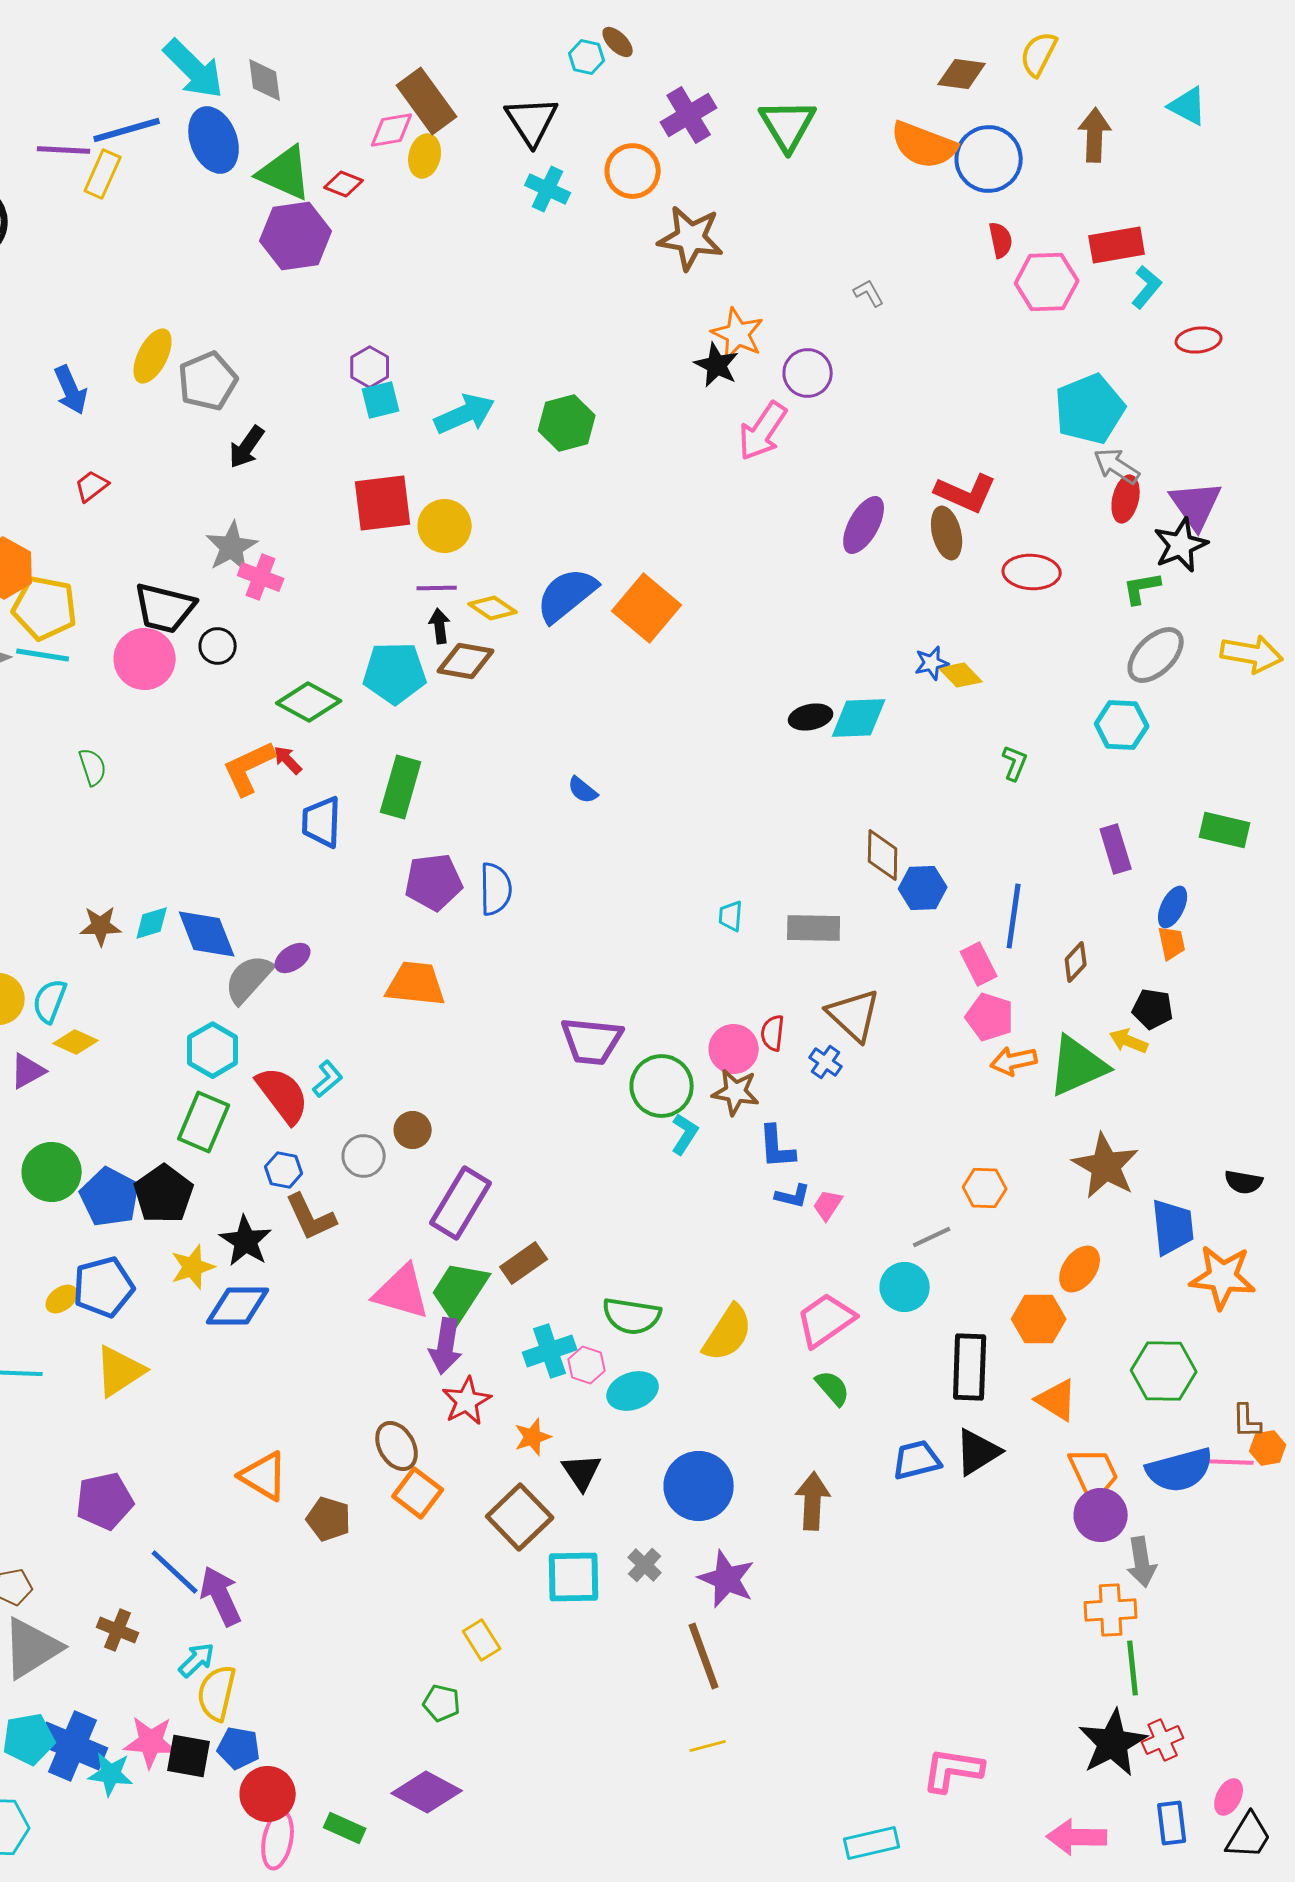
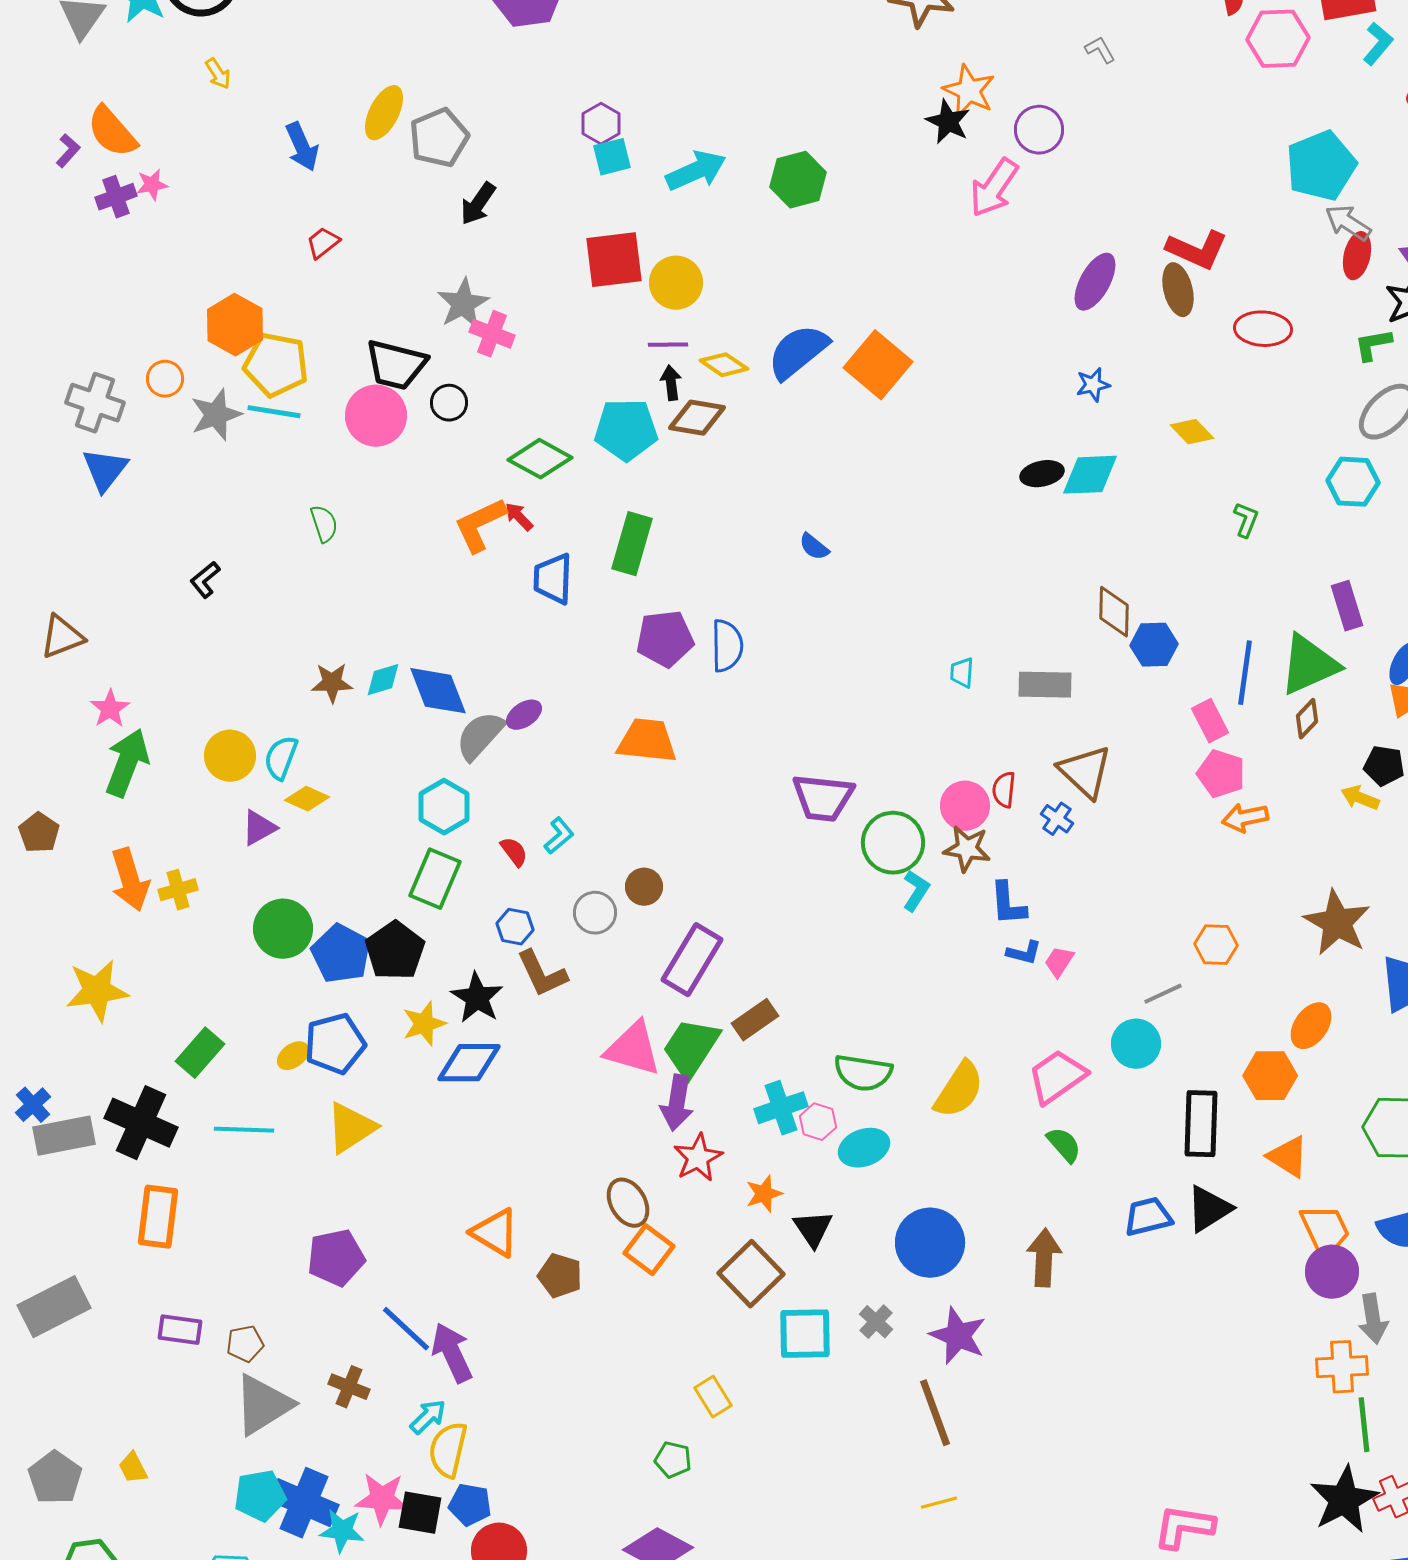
blue star: (932, 663) -> (1093, 385), moved
green triangle: (1078, 1066) -> (1309, 665), moved
red semicircle: (283, 1095) -> (514, 852), size x0.5

